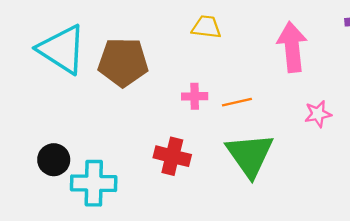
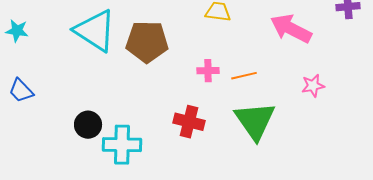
pink arrow: (292, 47) -> (291, 29), turned -57

